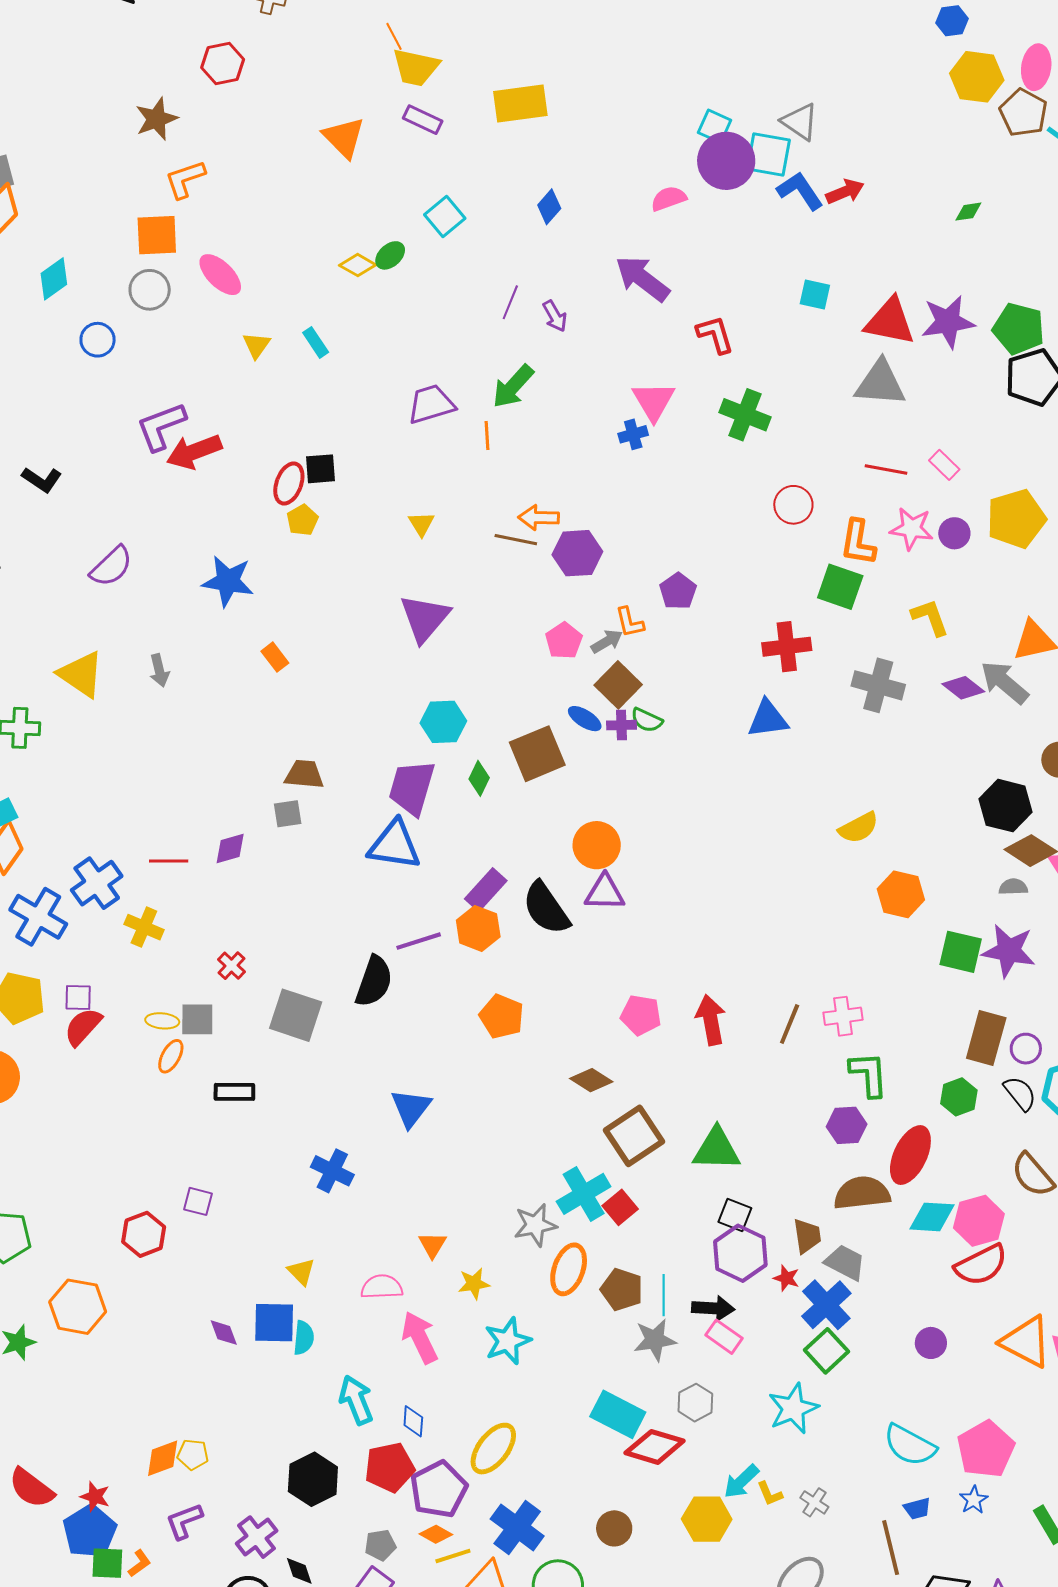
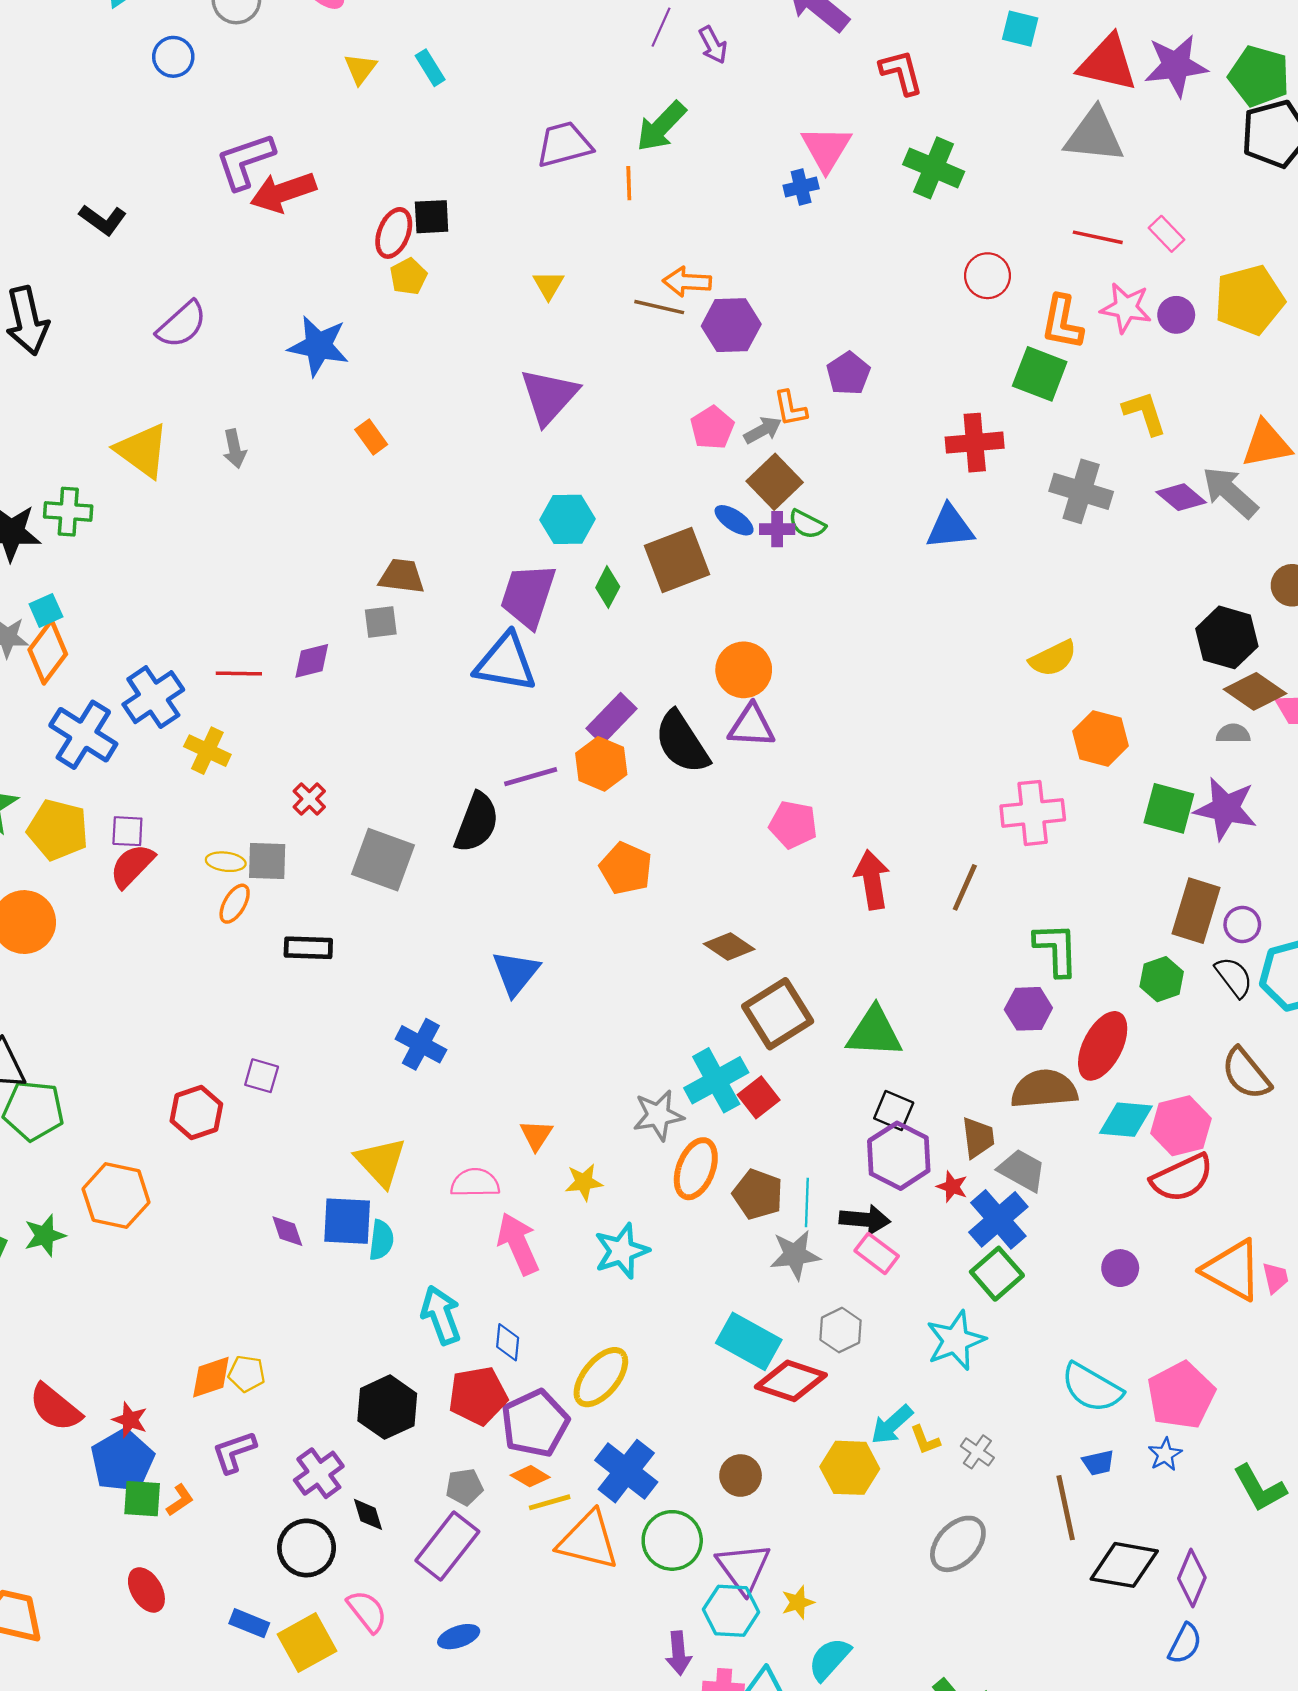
pink pentagon: (641, 1015) -> (793, 825), moved
pink cross: (843, 1016) -> (1033, 813), moved, size x1.4
yellow triangle: (301, 1272) -> (381, 1162), size x1.6

